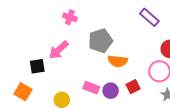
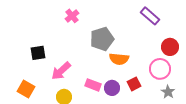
pink cross: (70, 17) -> (72, 16), turned 32
pink arrow: (59, 50) -> (61, 71), moved
black square: (37, 66) -> (38, 53), moved

